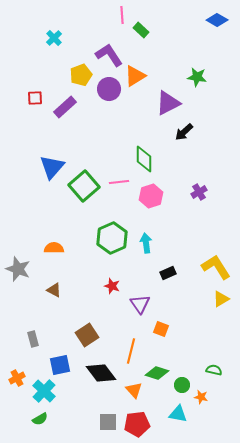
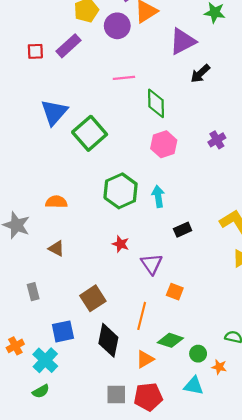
red square: (35, 98) -> (35, 51), moved
pink line: (119, 182) -> (124, 78), moved
gray rectangle: (33, 339) -> (33, 292), moved
black diamond: (101, 373) -> (108, 340), turned 48
orange triangle: (134, 390) -> (145, 359), turned 42

